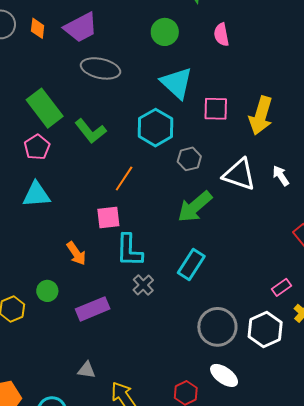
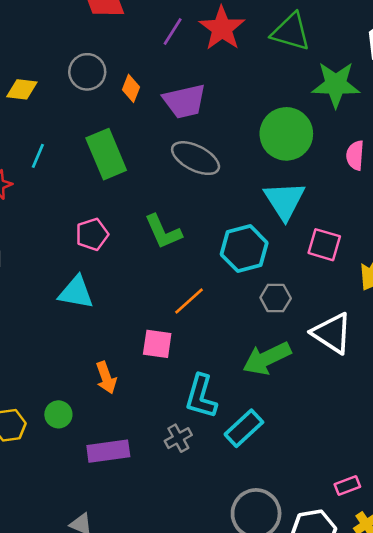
green circle: (165, 32) -> (286, 134), size x1.5
green rectangle: (45, 108) -> (106, 154), moved
cyan L-shape: (129, 250) -> (201, 396), moved

